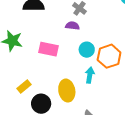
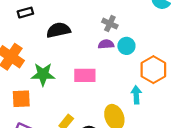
cyan circle: (87, 50) -> (126, 46), moved

